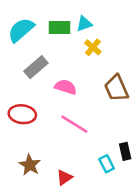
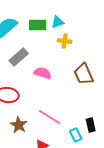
yellow cross: (93, 47) -> (65, 41), turned -32
pink line: (74, 124) -> (50, 117), moved
brown star: (30, 165) -> (19, 125), moved

